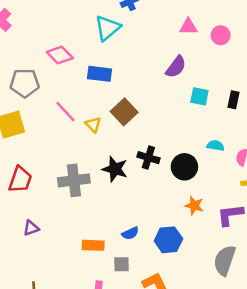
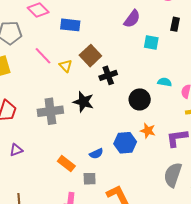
black rectangle: (234, 100) -> (175, 24), moved
black cross: (148, 158) -> (108, 75), moved, turned -36
blue hexagon: (168, 240) -> (125, 143), moved
orange rectangle: (93, 245) -> (66, 164), turned 36

